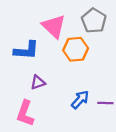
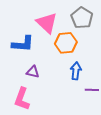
purple triangle: (38, 82) -> (33, 72), turned 32
blue arrow: (80, 100) -> (76, 71), moved, turned -36

